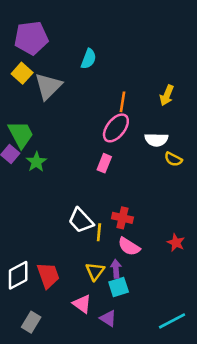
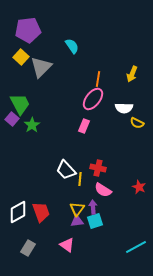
cyan semicircle: (89, 59) -> (72, 46), turned -56
pink triangle: (82, 304) -> (67, 245), moved
purple triangle: (108, 318) -> (77, 221), moved, turned -40

